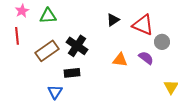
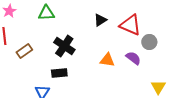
green triangle: (48, 16) -> (46, 13), moved
brown rectangle: (47, 51) -> (24, 51), moved, size x0.7

